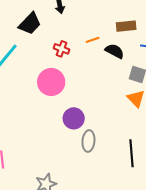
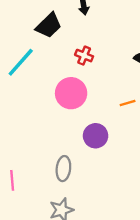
orange line: (93, 40) -> (128, 103), moved
gray ellipse: (88, 141) -> (63, 169), moved

